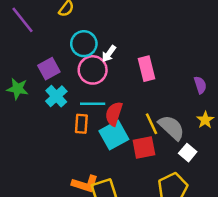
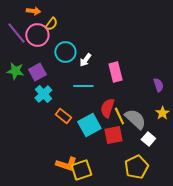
pink circle: (93, 70) -> (37, 35), moved
green star: (18, 89) -> (15, 71), moved
cyan line: (93, 104) -> (83, 86), moved
red semicircle: (114, 114) -> (107, 108), moved
orange rectangle: (81, 124) -> (63, 116), turned -56

